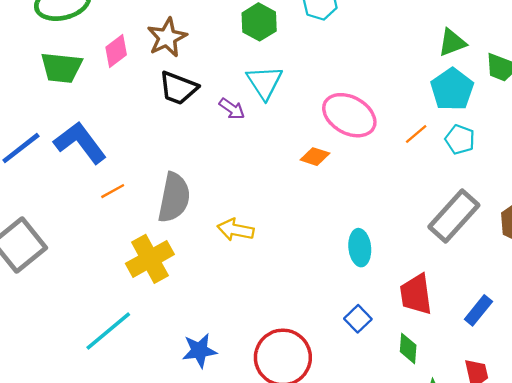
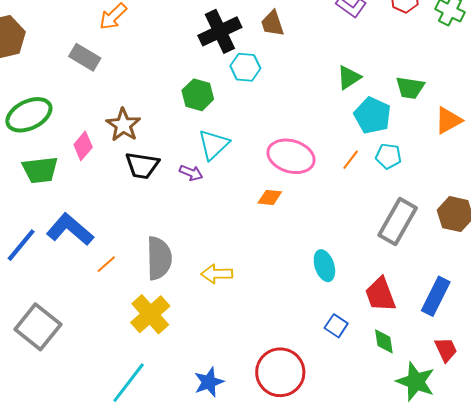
green triangle: (452, 43) -> (349, 78), moved
cyan triangle: (264, 82) -> (214, 145), turned 32
blue rectangle: (478, 310) -> (436, 296), size x1.4

